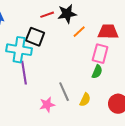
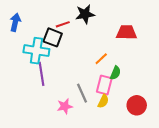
red line: (47, 15) -> (63, 24), moved
orange line: (79, 32) -> (101, 59), moved
pink rectangle: (100, 54) -> (104, 85), moved

